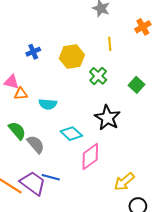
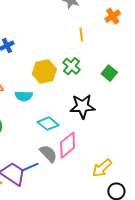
yellow hexagon: (72, 57) -> (44, 71), moved
black star: (107, 118) -> (83, 106), turned -30
gray semicircle: (36, 144) -> (48, 154), moved
blue line: (51, 177) -> (30, 167), turned -36

